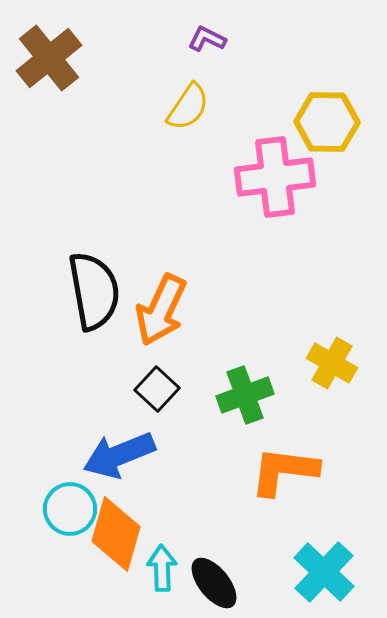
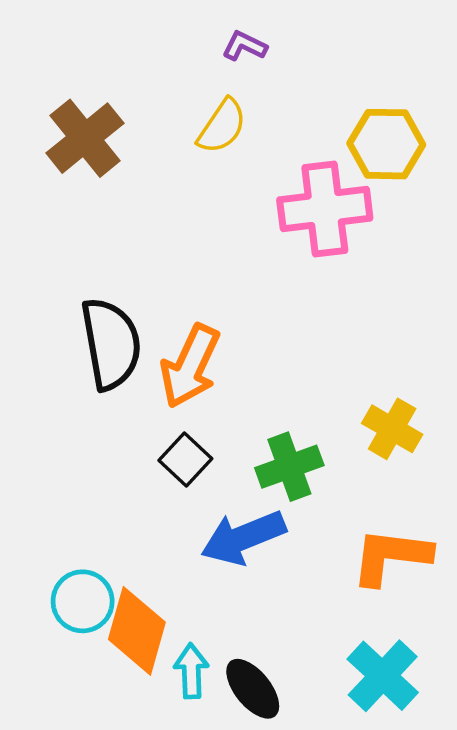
brown cross: (49, 58) -> (85, 138), moved
blue arrow: (119, 455) -> (243, 538), moved
orange L-shape: (284, 471) -> (391, 556), moved

